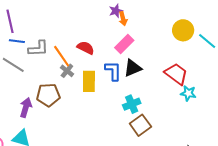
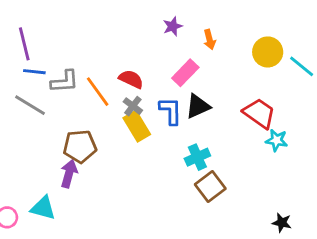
orange arrow: (123, 19) -> (210, 40), moved
gray cross: (67, 71) -> (133, 106), moved
yellow rectangle: (89, 81) -> (137, 126), turned -30
purple arrow: (26, 108) -> (69, 174), moved

